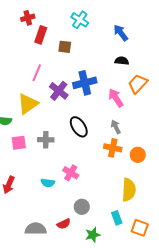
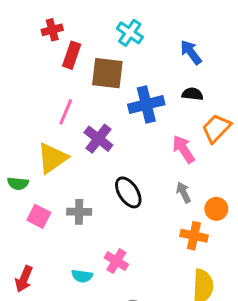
brown square: (65, 47) -> (107, 73), size x1.6
blue cross: (85, 83) -> (146, 104), moved
pink square: (19, 143) -> (39, 216), turned 35
orange cross: (113, 148) -> (194, 236), moved
orange circle: (138, 155) -> (216, 209), moved

